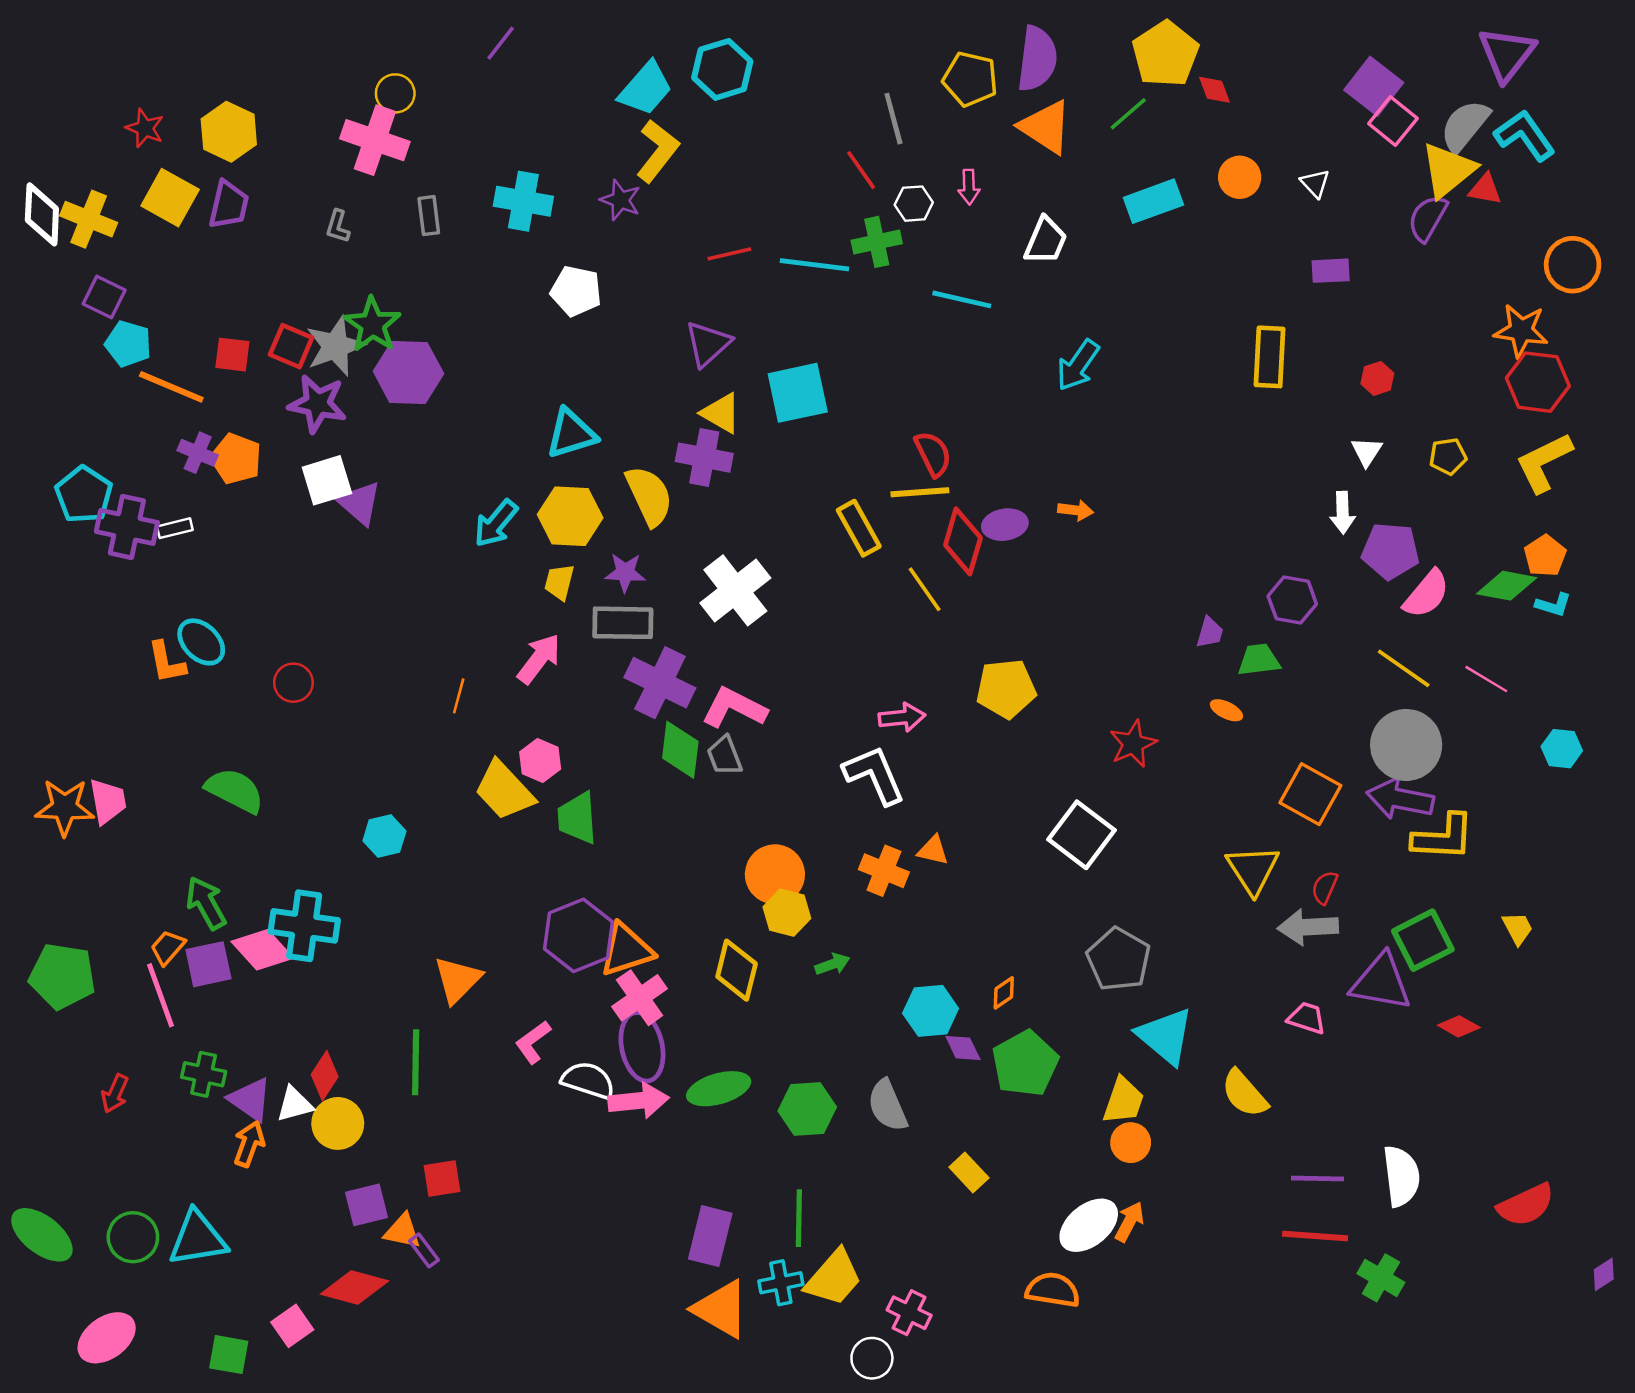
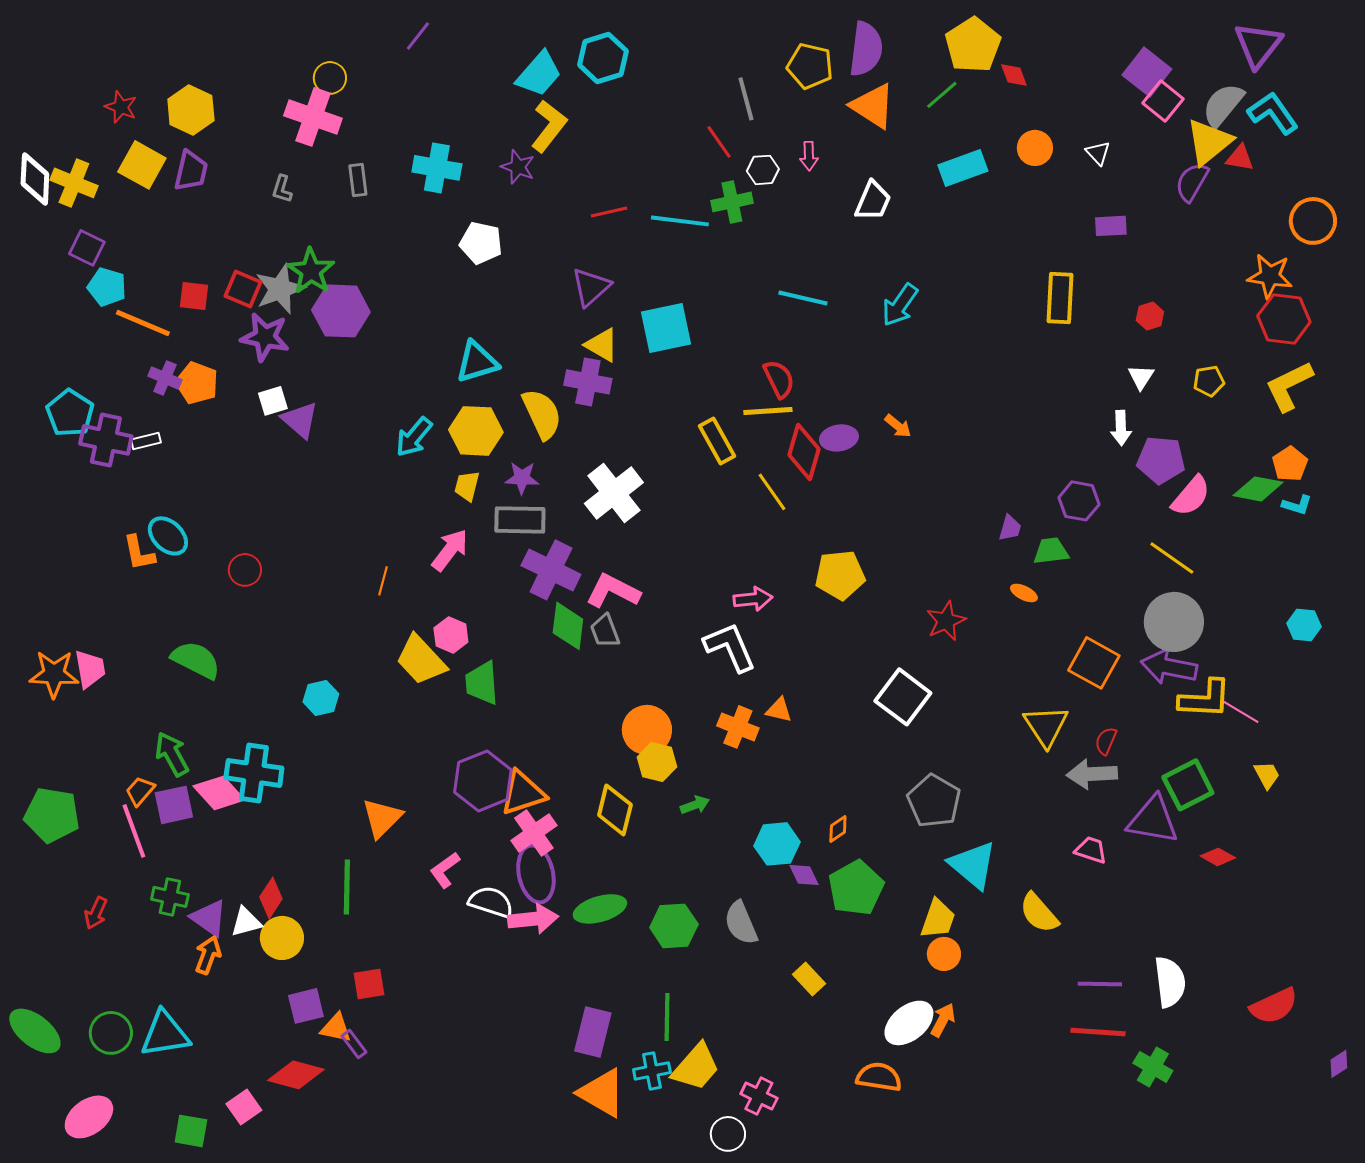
cyan line: (962, 299) -> (803, 298), moved
white square: (327, 480) -> (273, 401), size x0.7
orange arrow: (1076, 510) -> (898, 426), turned 32
pink line: (1486, 679) -> (1241, 712), moved

